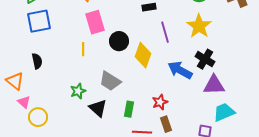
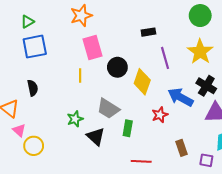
red star: (160, 102) -> (160, 115), moved
green rectangle: (129, 109) -> (128, 128), moved
brown rectangle: (166, 124) -> (182, 148), moved

